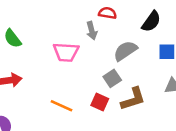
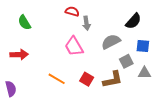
red semicircle: (107, 13) -> (72, 11), moved
pink trapezoid: (66, 52) -> (74, 46), moved, turned 50
gray square: (112, 78) -> (126, 61), moved

